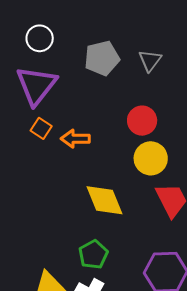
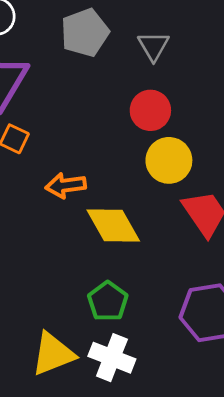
gray triangle: (150, 60) -> (153, 46), moved
orange arrow: (75, 139) -> (66, 185), moved

